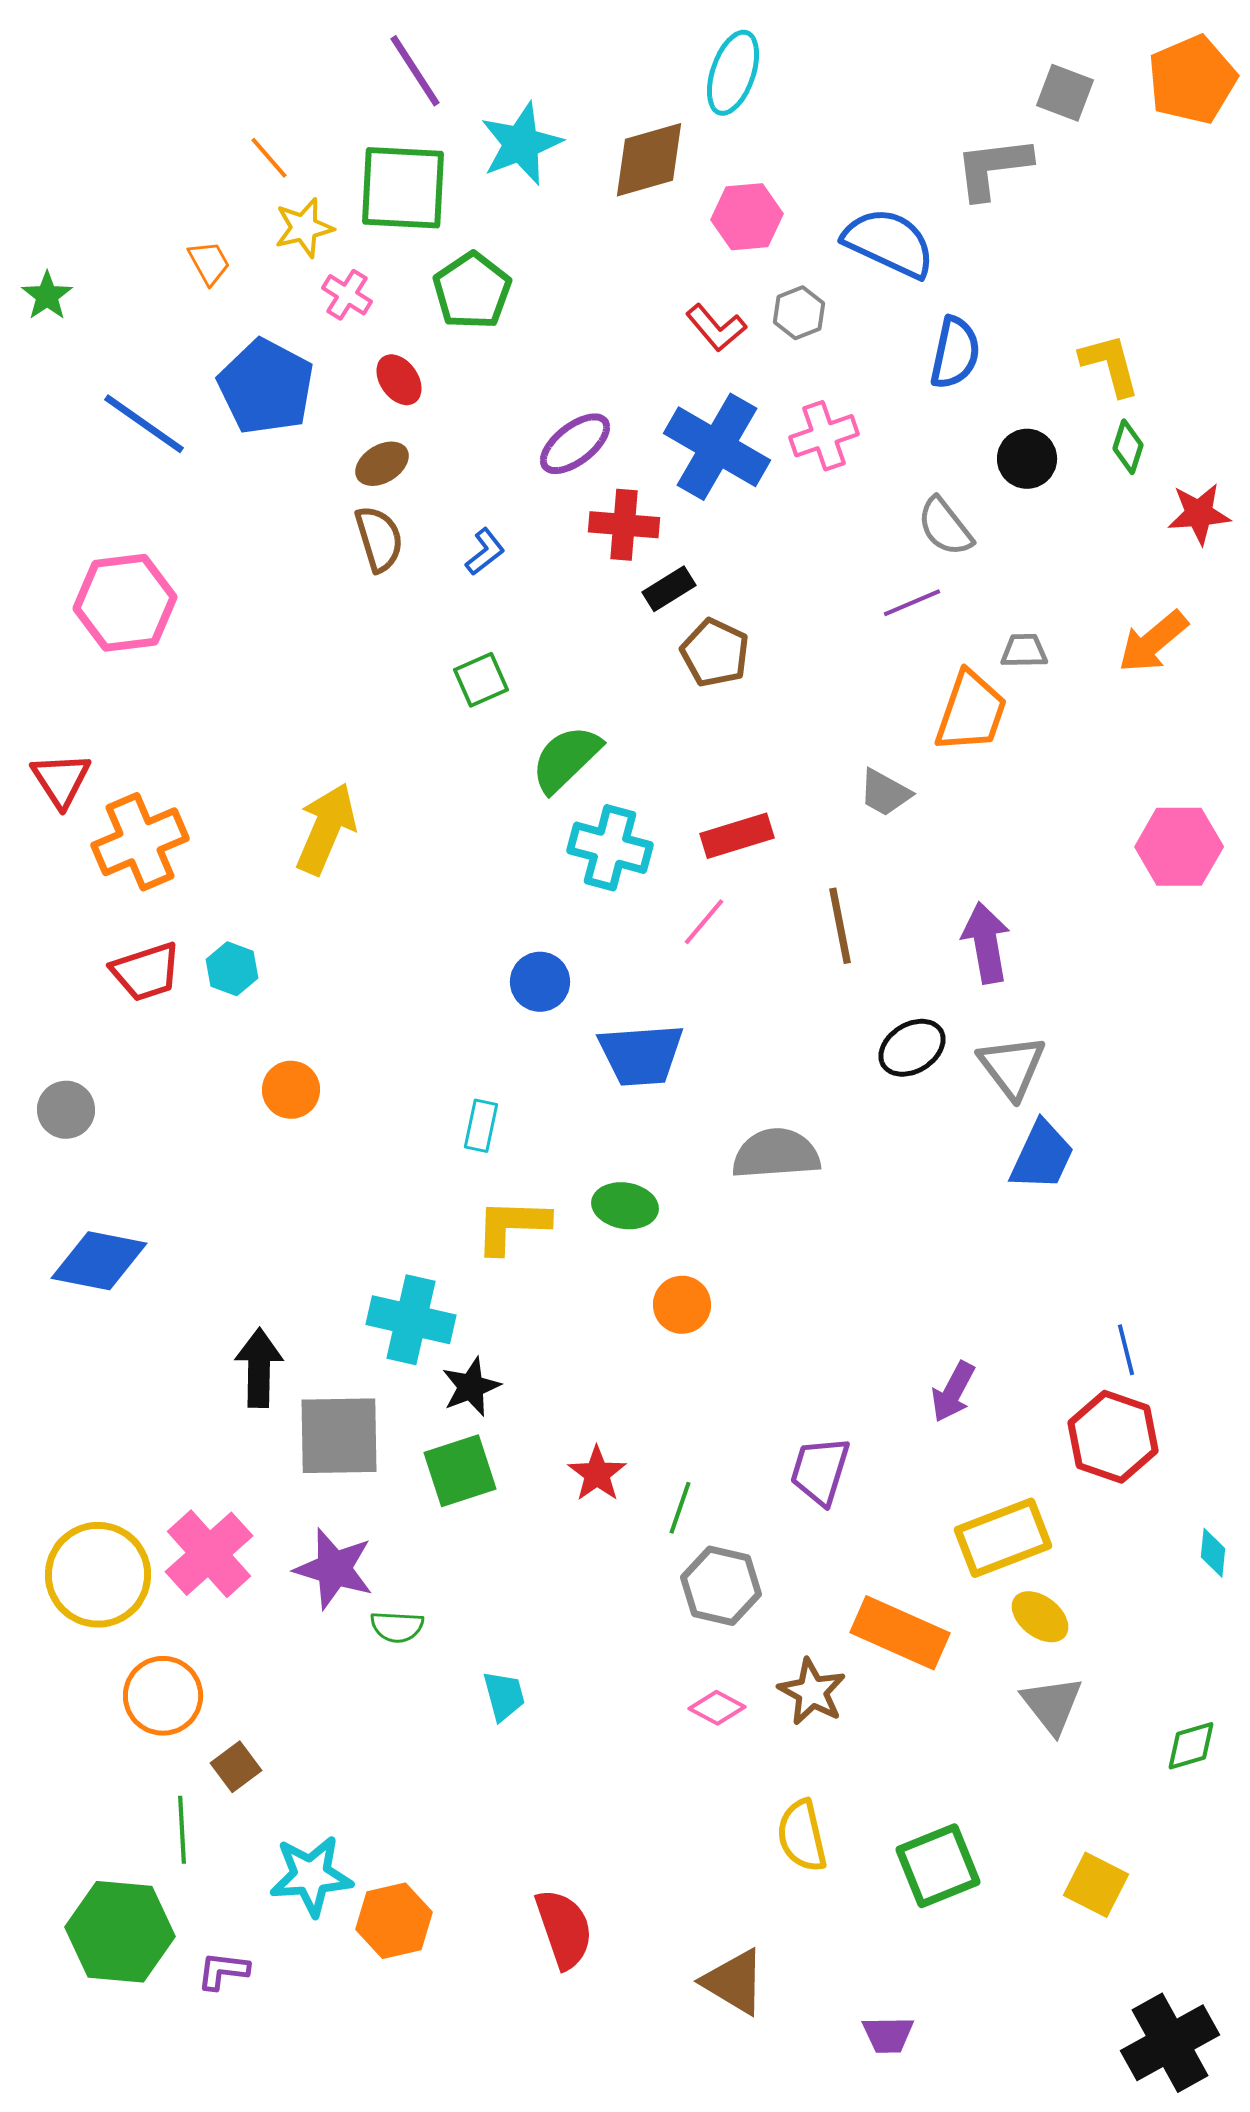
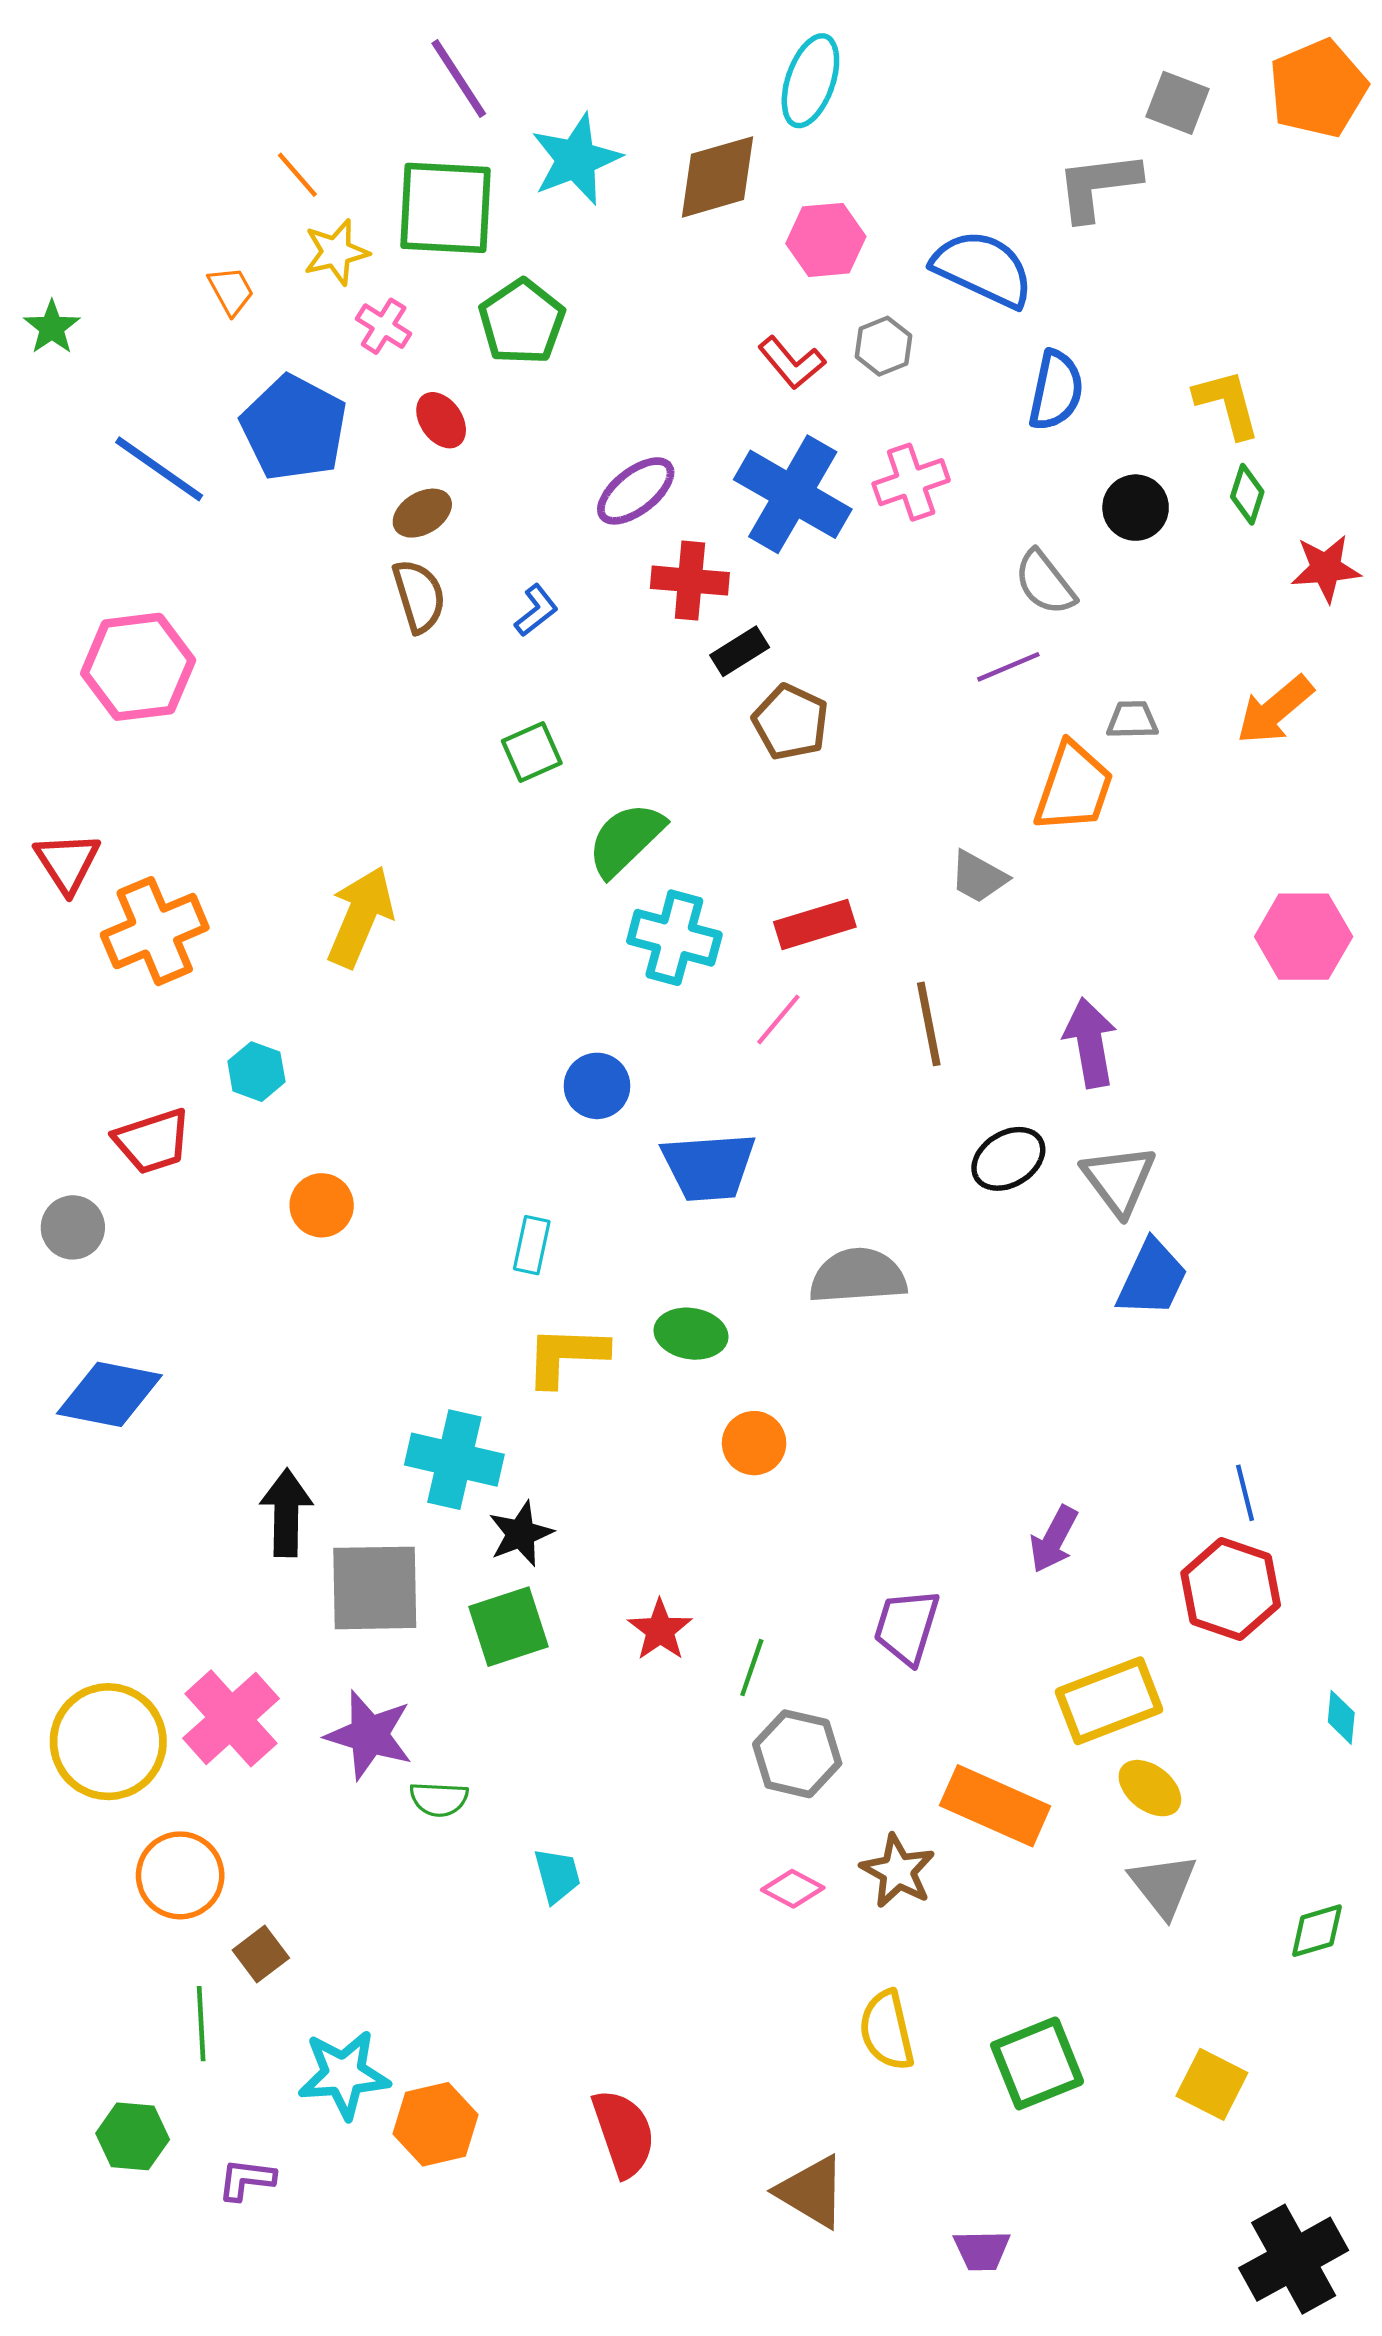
red trapezoid: (146, 972) -> (152, 1141), moved
green hexagon: (120, 1932) -> (133, 2136), size x0.6

